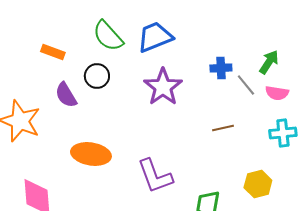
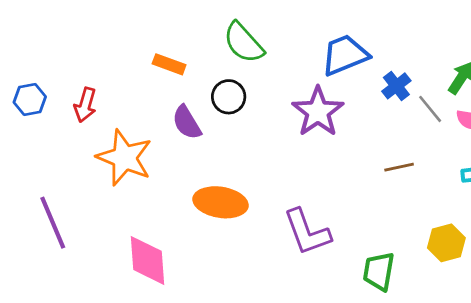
blue trapezoid: (155, 37) -> (345, 55), moved
blue cross: (221, 68) -> (396, 86), turned -35

